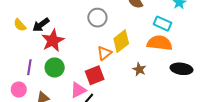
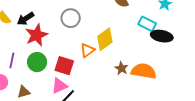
gray circle: (97, 18) -> (71, 18), moved
orange semicircle: (160, 43) -> (144, 71), moved
black ellipse: (181, 69) -> (162, 36), moved
red square: (95, 75) -> (64, 66), moved, turned 36

